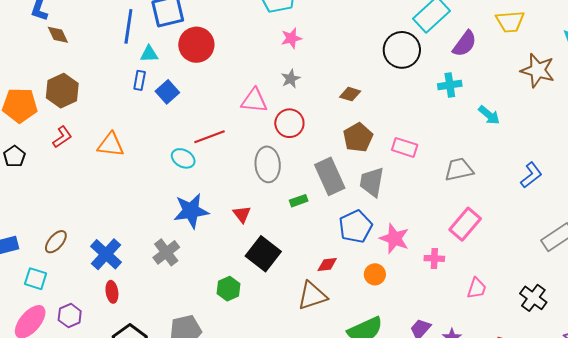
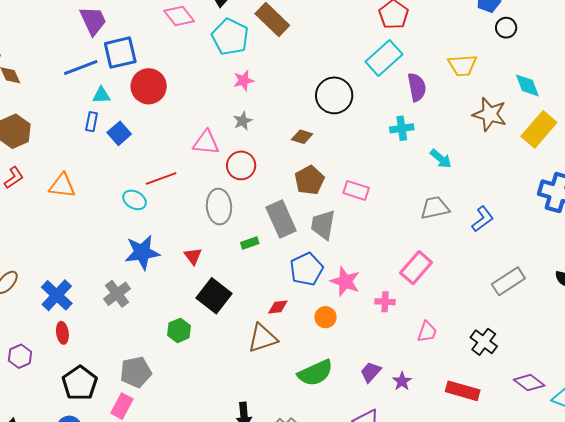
blue line: (128, 26) -> (81, 68), turned 60
purple semicircle: (465, 44) -> (417, 87), turned -48
black circle: (402, 50) -> (334, 95), moved
gray trapezoid: (459, 169) -> (435, 208), moved

